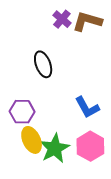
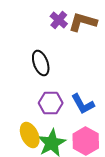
purple hexagon: (22, 112) -> (51, 103), moved

